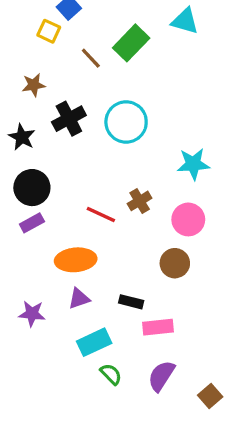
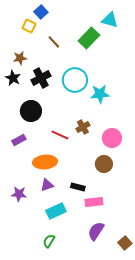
green rectangle: (131, 43) -> (89, 38), moved
black star: (22, 137) -> (13, 78), moved
cyan star: (193, 164) -> (100, 94), moved
black circle: (32, 188) -> (31, 111), moved
green semicircle: (111, 374) -> (49, 241), moved, turned -104

